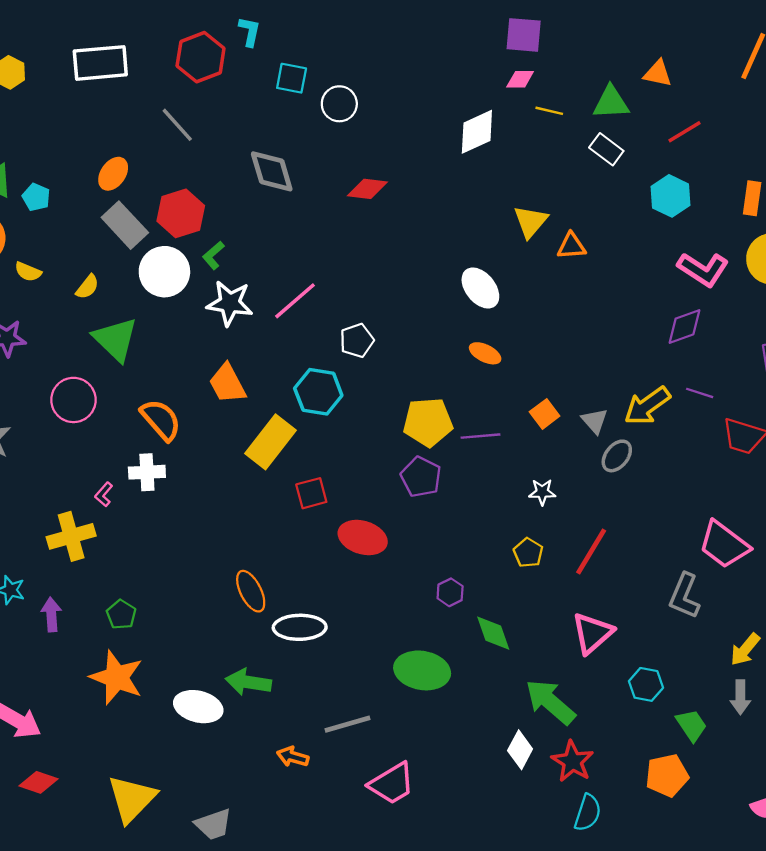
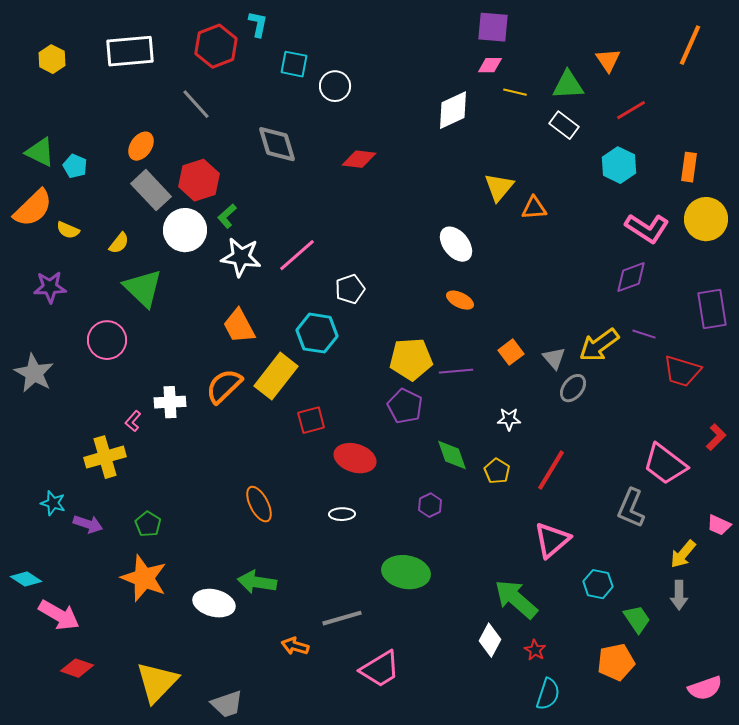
orange triangle: (658, 73) -> (608, 60), turned 44
orange semicircle: (161, 420) -> (224, 386), moved, turned -93
purple arrow: (51, 614) -> (88, 524), turned 112
white ellipse: (300, 627) -> (342, 514), moved, size x0.6
green diamond: (493, 633) -> (452, 455), moved
red star: (573, 761) -> (535, 650), size x0.6

